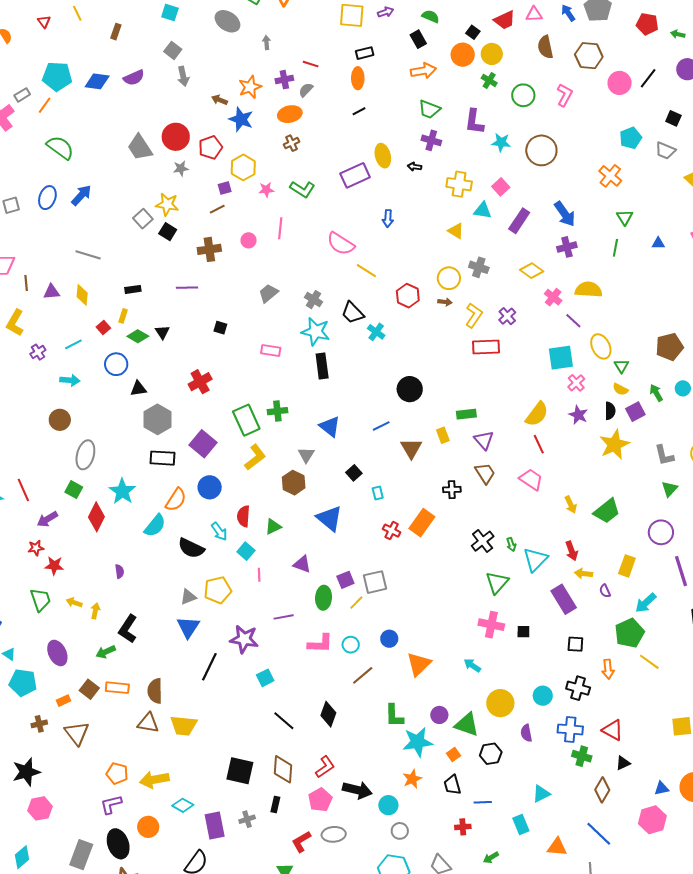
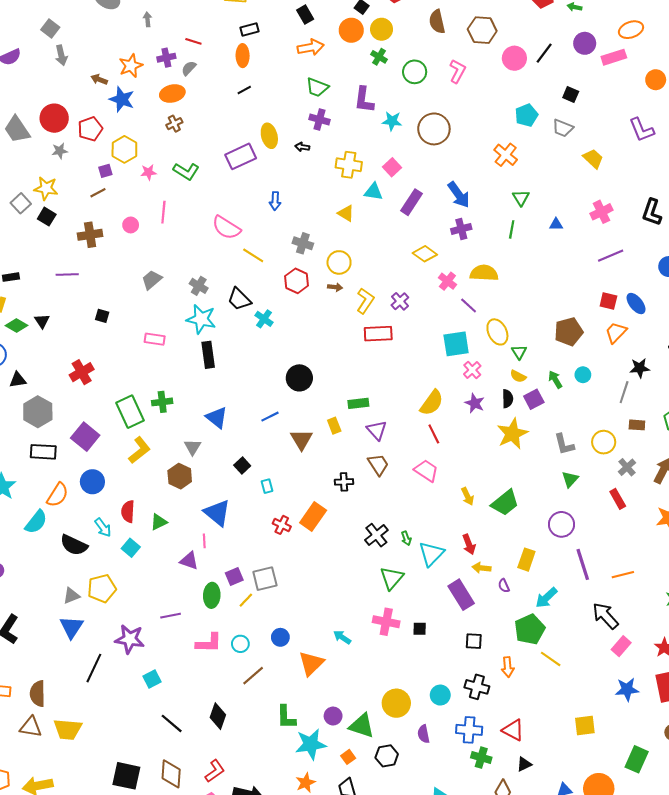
gray cross: (479, 267) -> (303, 243), moved
pink line: (259, 575) -> (204, 541), moved
cyan arrow: (472, 665) -> (342, 637), moved

